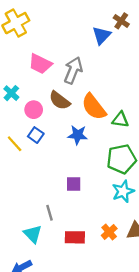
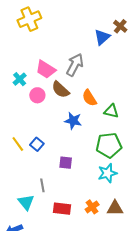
pink trapezoid: (40, 64) -> (46, 69), moved
orange semicircle: (94, 107) -> (89, 98), size x0.7
blue square: (36, 135) -> (37, 144), moved
yellow line: (15, 144) -> (18, 144), moved

